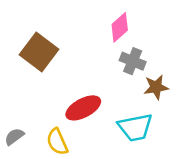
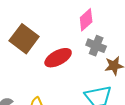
red ellipse: (83, 108) -> (58, 58), moved

